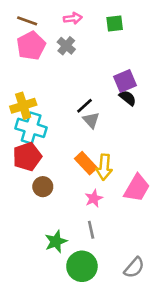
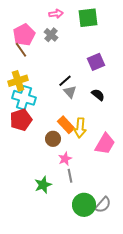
brown line: (27, 21) -> (21, 50), moved, turned 35
green square: (115, 23) -> (88, 18), size x1.5
black semicircle: (128, 98) -> (98, 95), moved
brown circle: (43, 187) -> (53, 139), moved
pink star: (94, 198) -> (65, 159), moved
green circle: (82, 266) -> (84, 205), moved

